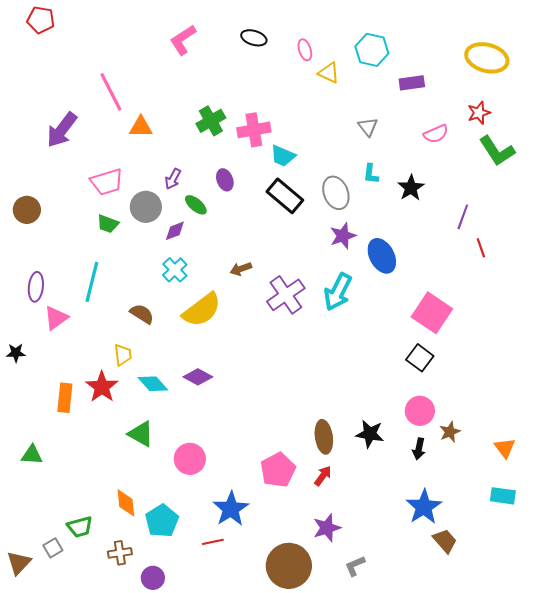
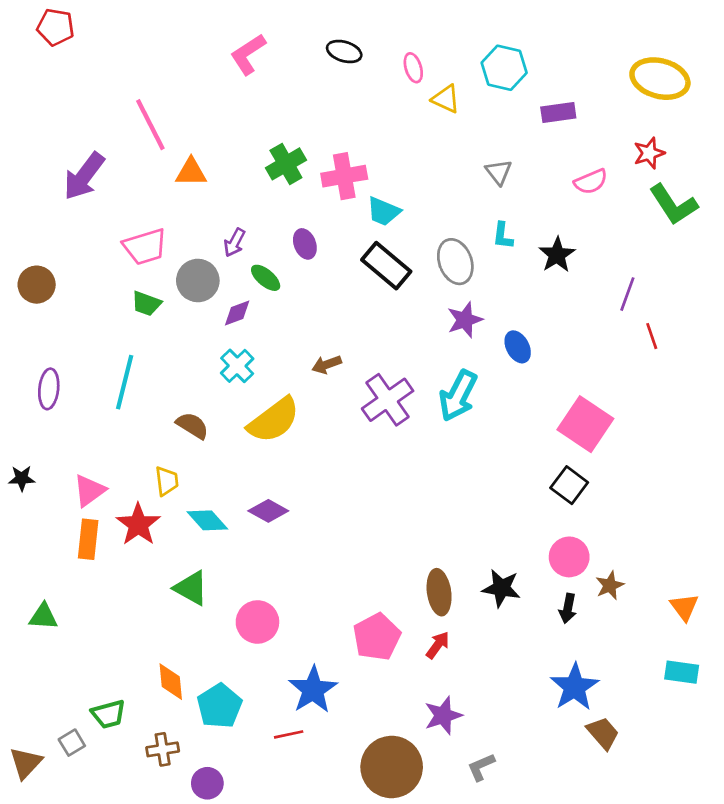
blue ellipse: (382, 256) -> (518, 347), size x0.7
pink triangle: (56, 318) -> (89, 491), moved

